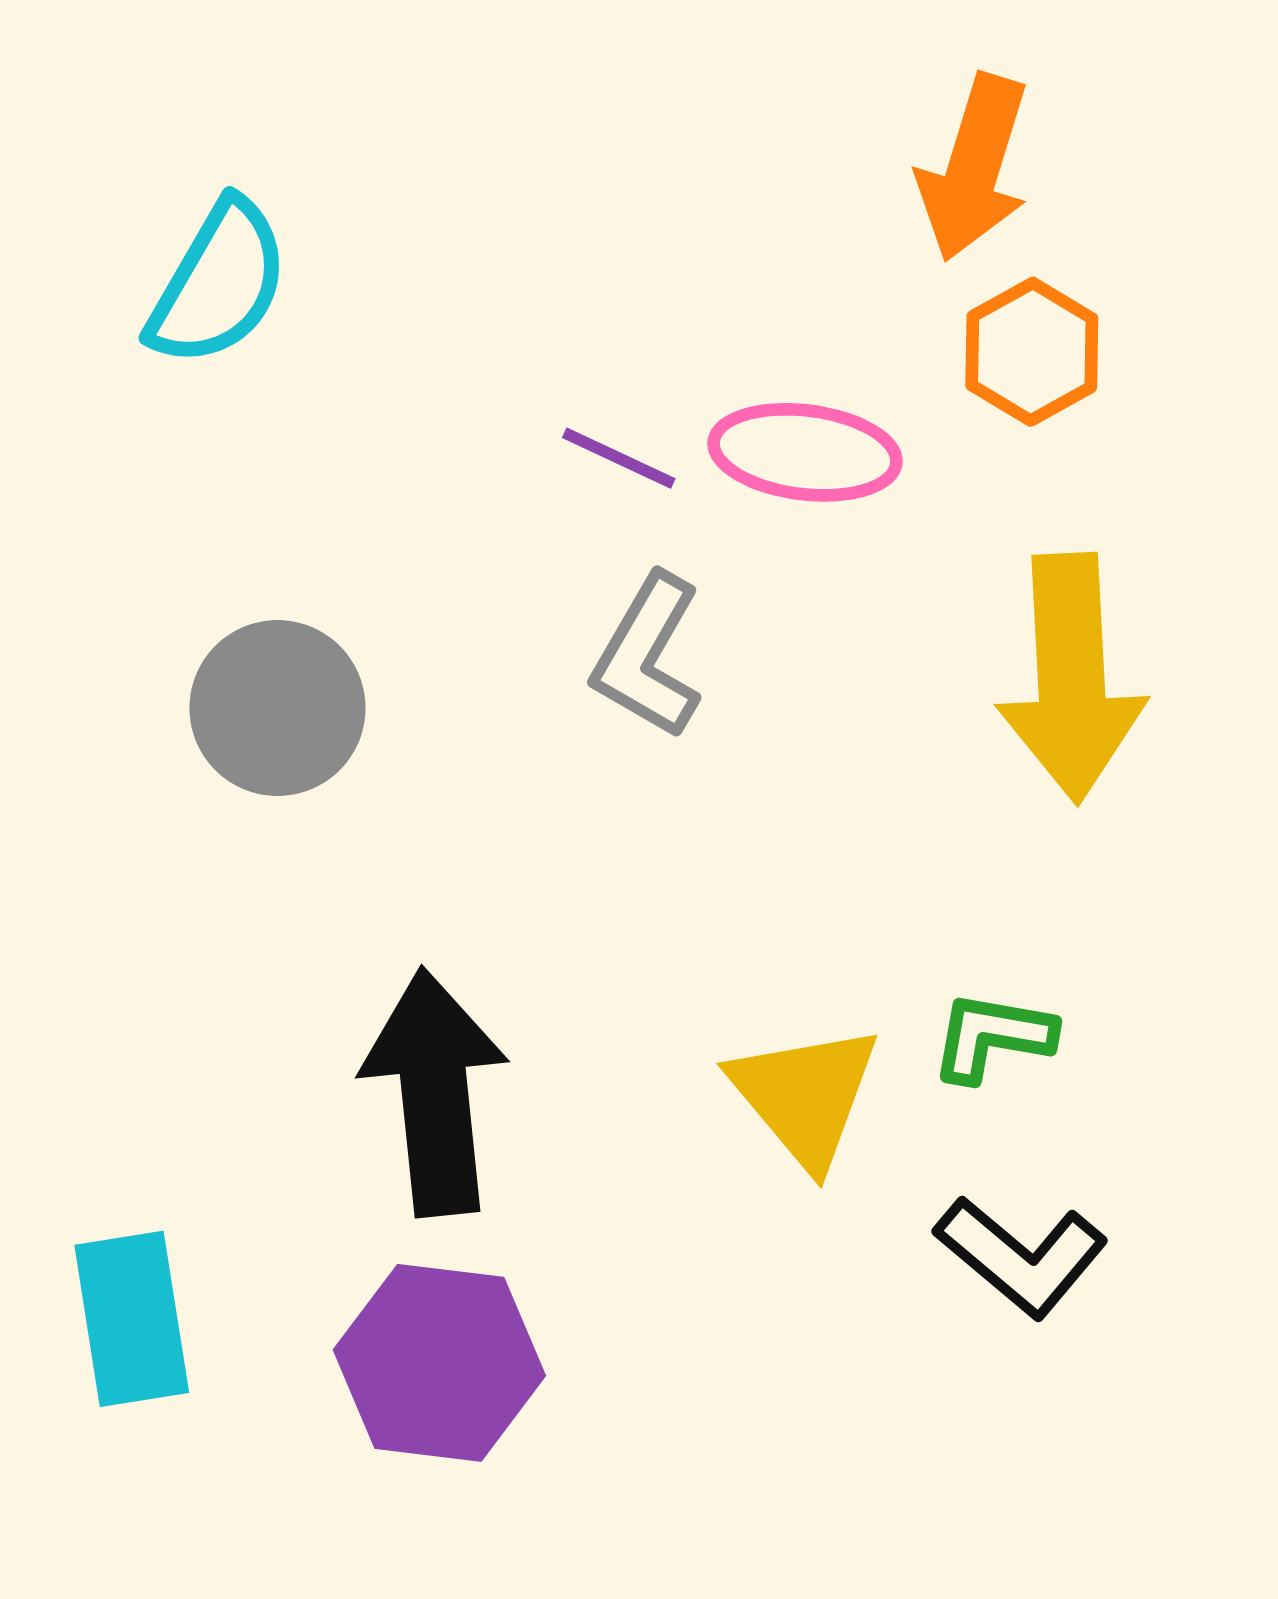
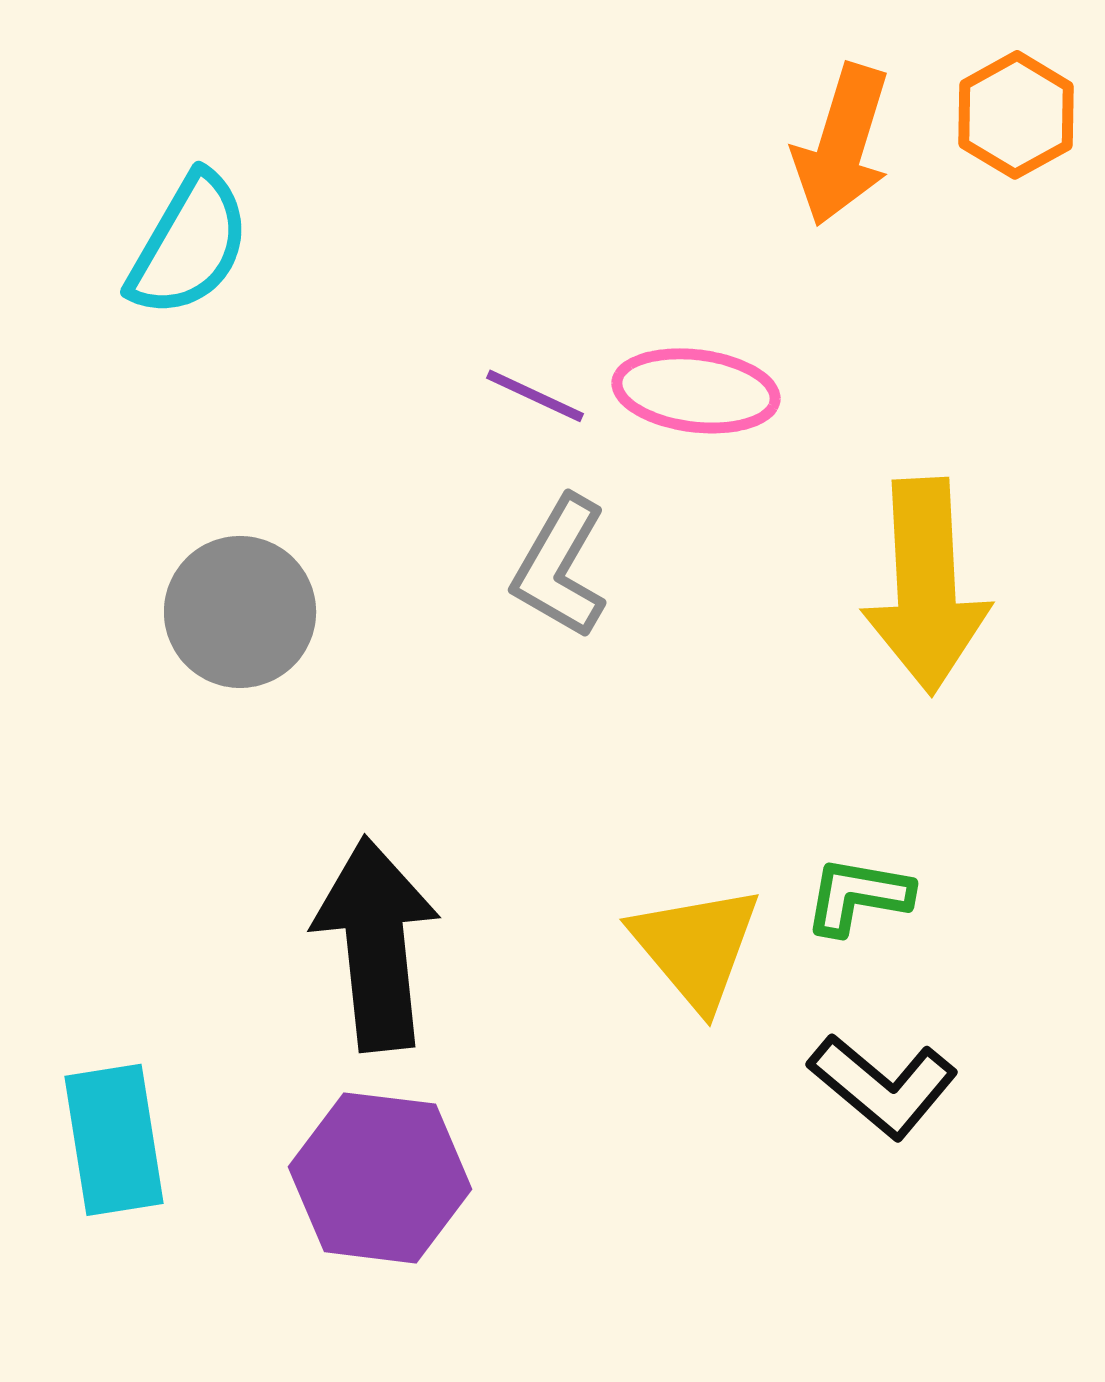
orange hexagon: (1032, 352) -> (1016, 115), moved

